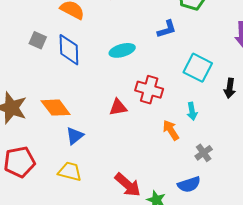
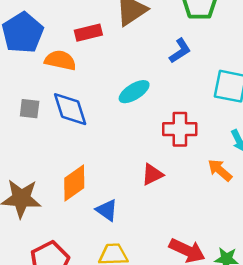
red triangle: (118, 107) -> (152, 174), moved
orange diamond: (56, 108) -> (74, 183), turned -72
blue triangle: (75, 136) -> (107, 210), turned -30

